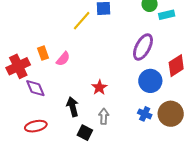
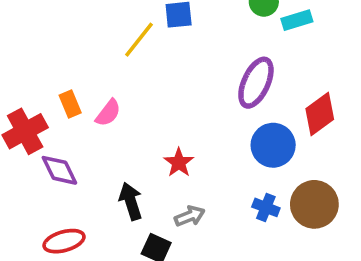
gray arrow: (104, 116) -> (190, 216), turned 70

